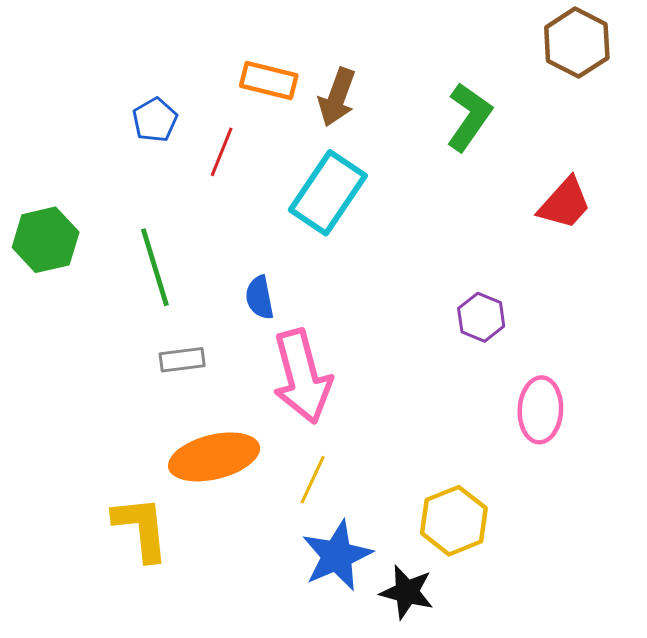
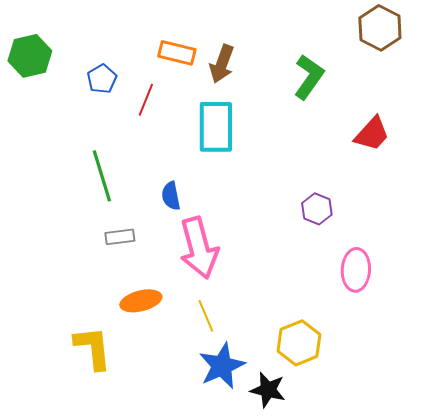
cyan rectangle: (328, 193) -> (216, 127), turned -34
green hexagon: (46, 240) -> (30, 56), moved
orange ellipse: (214, 457) -> (141, 301), size x0.7
yellow line: (313, 480) -> (206, 316), turned -48

